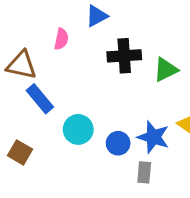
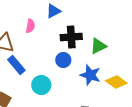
blue star: (153, 137) -> (90, 75), moved
blue circle: (118, 143) -> (63, 60), moved

